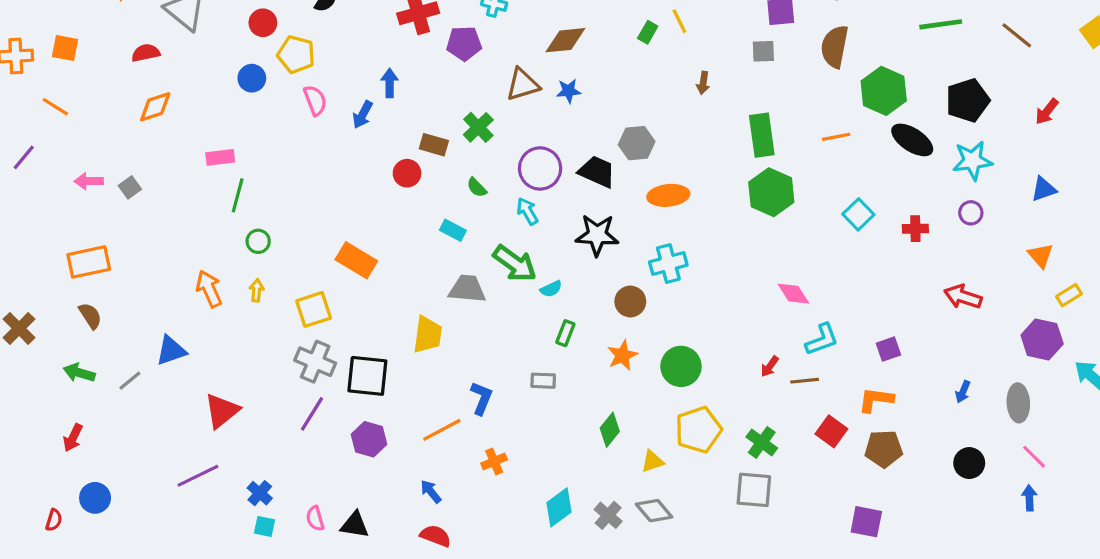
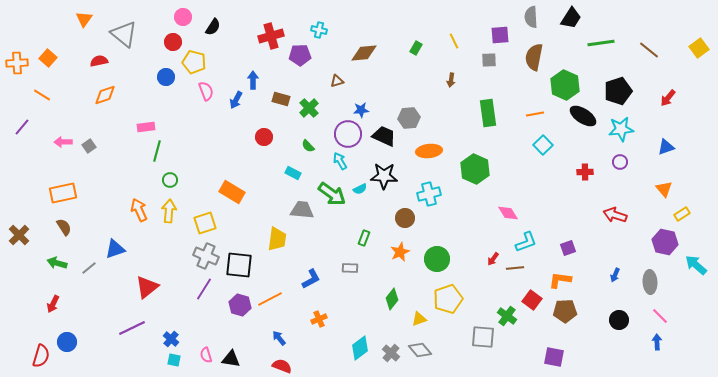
yellow line: (679, 21) -> (454, 41), moved
orange square: (65, 48) -> (48, 58), turned 30
brown triangle: (523, 85) -> (337, 81), size x0.6
blue star: (569, 91) -> (361, 110), moved
brown rectangle: (434, 145) -> (281, 99), moved
green hexagon: (771, 192) -> (475, 169), moved
cyan square: (858, 214) -> (543, 145), moved
cyan semicircle: (551, 289) -> (360, 189), moved
yellow arrow: (257, 290) -> (169, 211), size x1.6
blue L-shape: (481, 398) -> (311, 279), turned 40
orange line: (442, 430) -> (270, 299), moved
green cross: (762, 442) -> (507, 316), moved
red semicircle: (54, 520) -> (41, 356), size x1.6

